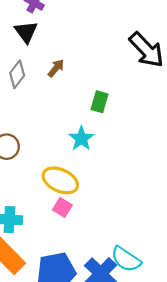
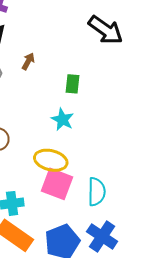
pink square: (62, 207) -> (57, 184), size x1.8
cyan semicircle: (126, 259) -> (97, 192), moved, turned -112

